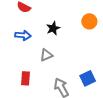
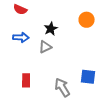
gray triangle: (46, 55) -> (45, 47), moved
blue square: (88, 78) -> (88, 77), turned 35

